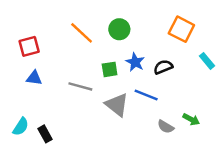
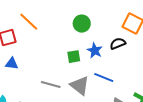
orange line: (82, 33) -> (29, 22), moved
black semicircle: (163, 67) -> (118, 44), moved
gray line: (80, 86) -> (51, 85), moved

